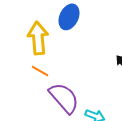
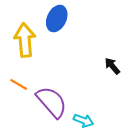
orange line: (40, 71) -> (19, 84), moved

